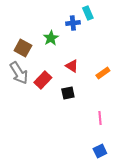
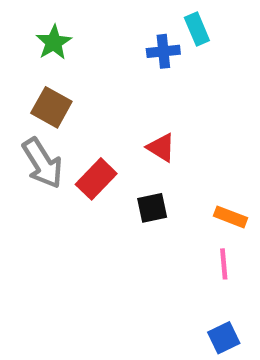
green star: (51, 38) -> (54, 42), moved
orange rectangle: (103, 73) -> (230, 217), moved, turned 56

